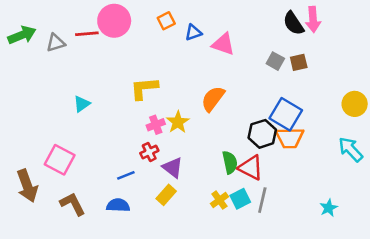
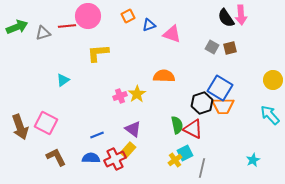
yellow L-shape: (144, 88) -> (98, 53), moved
orange semicircle: (213, 99) -> (164, 76), turned 55
red cross: (149, 152) -> (115, 159), moved, size x1.5
brown arrow: (27, 186) -> (20, 127), moved
yellow cross: (219, 200) -> (175, 160), moved
gray line: (262, 200) -> (202, 168), moved

